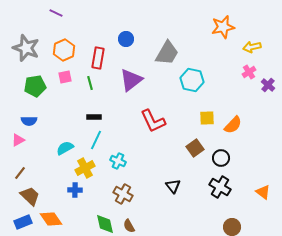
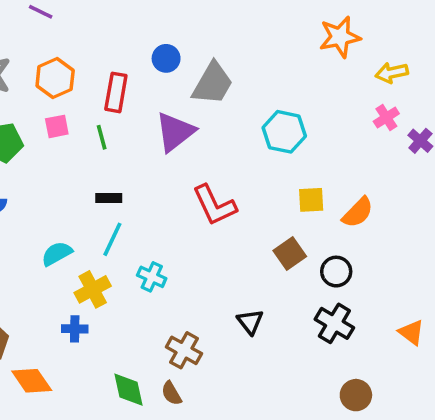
gray trapezoid: (167, 53) -> (213, 83), moved
brown cross: (123, 194) -> (184, 350), moved

